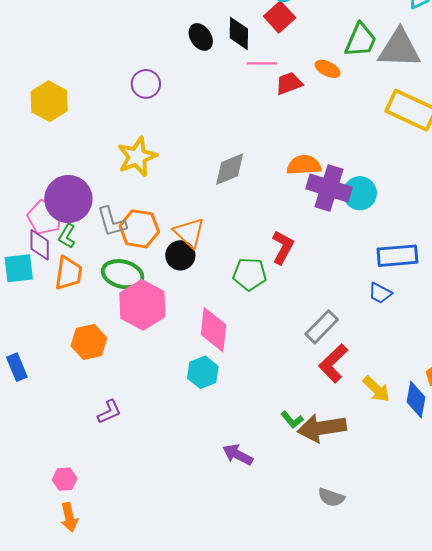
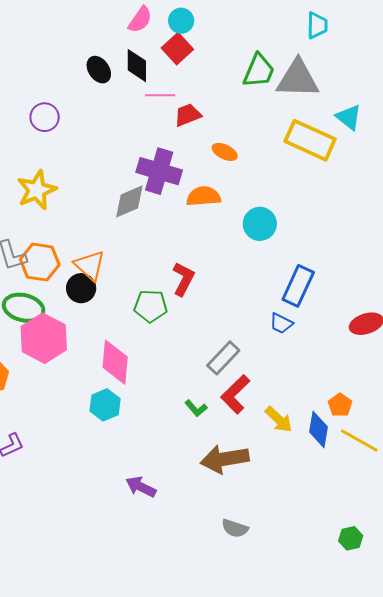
orange ellipse: (328, 69) -> (225, 152), moved
purple cross: (329, 188) -> (159, 171), moved
blue rectangle: (397, 256) -> (298, 286), turned -60
green L-shape: (292, 420) -> (196, 408), moved

